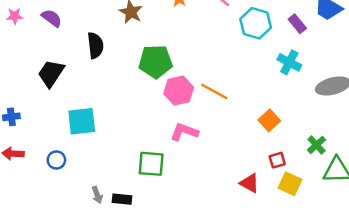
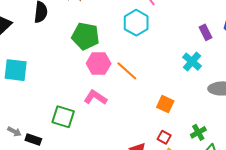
cyan hexagon: (256, 23) -> (136, 23), moved
orange square: (269, 120) -> (165, 104), turned -36
red square: (277, 160) -> (164, 137), turned 32
gray arrow: (97, 195) -> (14, 132), turned -56

